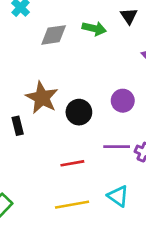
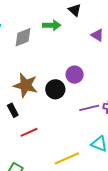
purple circle: (123, 101) -> (75, 75), moved
red line: (72, 163) -> (29, 132), moved

